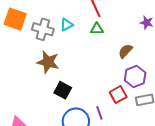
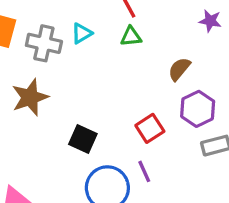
brown star: (48, 62) -> (30, 97), moved, turned -30
red square: (118, 95) -> (150, 128), moved

